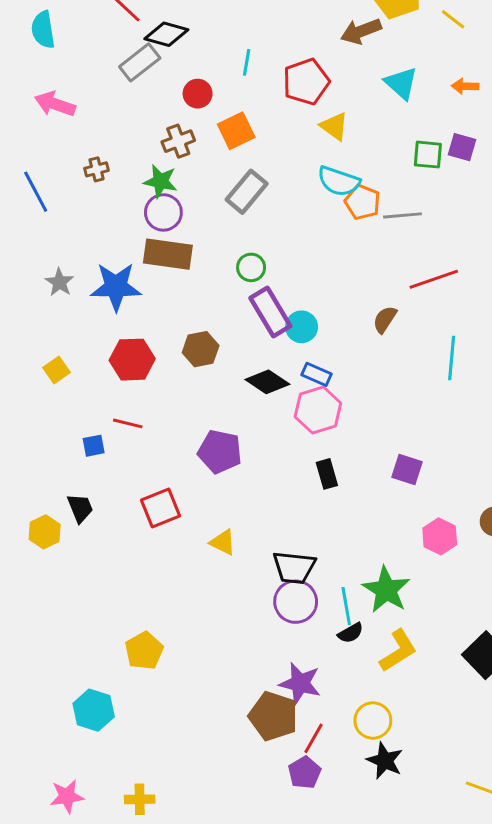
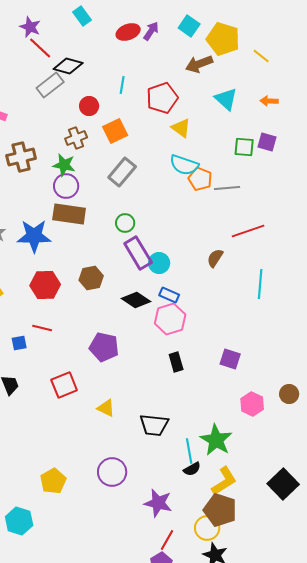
brown cross: (97, 169) -> (21, 157), size x1.8
purple circle: (296, 602) -> (112, 472), moved
brown pentagon: (273, 716) -> (220, 510), moved

